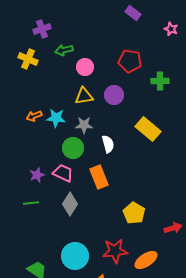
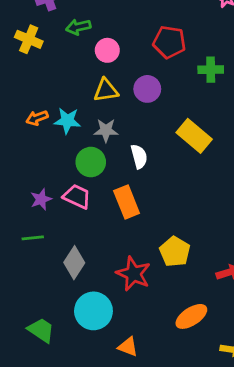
gray diamond: (70, 204) -> (74, 263), moved
red star: (115, 251) -> (133, 274), moved, turned 30

